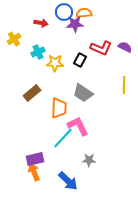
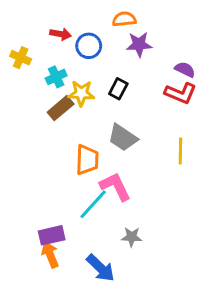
blue circle: (64, 12) -> (89, 46), moved
purple star: (75, 24) -> (139, 44), moved
yellow cross: (14, 39) -> (21, 58), turned -32
red L-shape: (101, 48) -> (180, 93), moved
yellow line: (124, 85) -> (180, 151), moved
brown rectangle: (32, 93) -> (61, 108), moved

